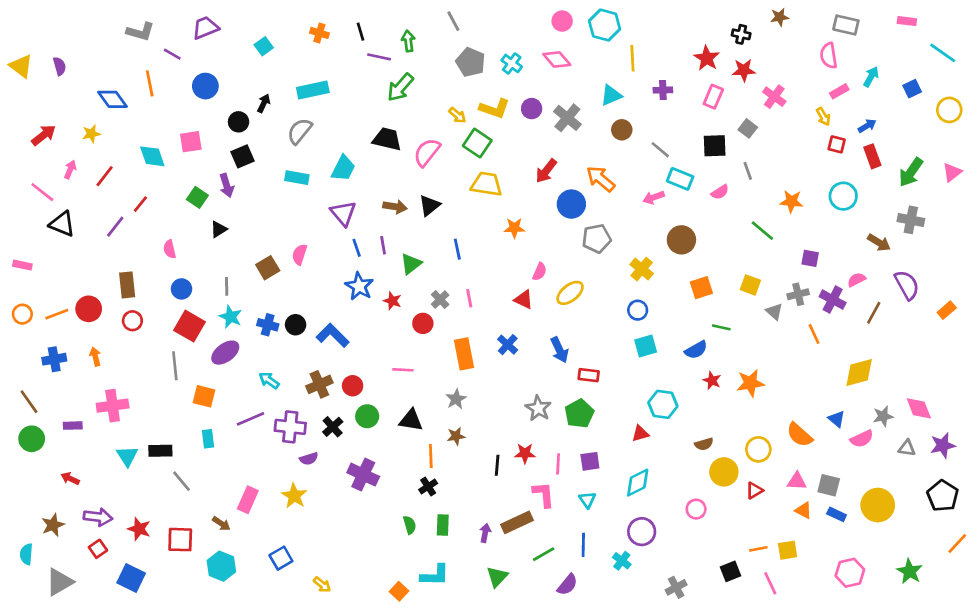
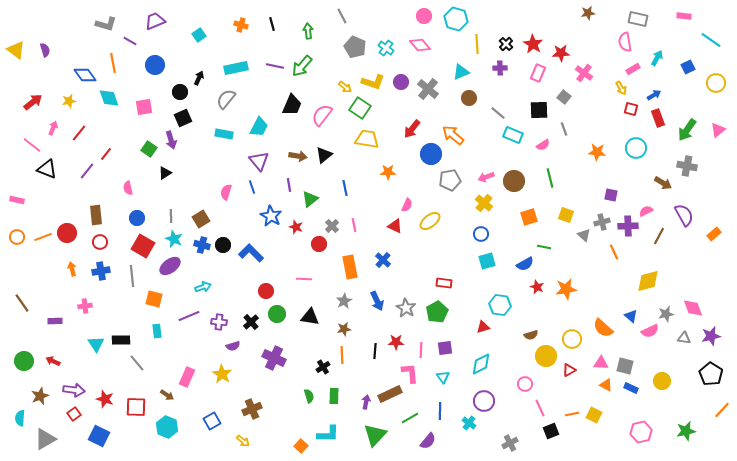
black cross: (741, 34) -> (506, 44), moved, turned 32
purple line: (379, 57) -> (275, 66), moved
black trapezoid: (387, 139) -> (292, 105), turned 100
cyan diamond: (152, 156) -> (109, 98), moved
pink arrow: (654, 197) -> (486, 177), moved
green line: (762, 231) -> (550, 178), moved, turned 36
blue line: (357, 248) -> (252, 187), moved
brown square: (268, 268) -> (201, 219), moved
purple cross: (833, 300) -> (628, 226), turned -30
blue arrow: (559, 350) -> (377, 301), moved
blue cross: (54, 359) -> (101, 271), moved
cyan arrow: (269, 380) -> (203, 287), turned 126
brown cross: (319, 384) -> (252, 409), moved
pink cross: (113, 406) -> (85, 306), size x0.6
purple cross: (290, 427) -> (219, 322), size x0.7
green circle: (32, 439) -> (24, 361), moved
orange line: (431, 456) -> (342, 355), moved
yellow circle: (878, 505) -> (662, 381), size x0.7
yellow square: (788, 550) -> (594, 415), turned 35
green star: (910, 571) -> (686, 431), turned 30
green triangle: (497, 577) -> (375, 435), size x1.4
pink line: (770, 583) -> (540, 408), moved

